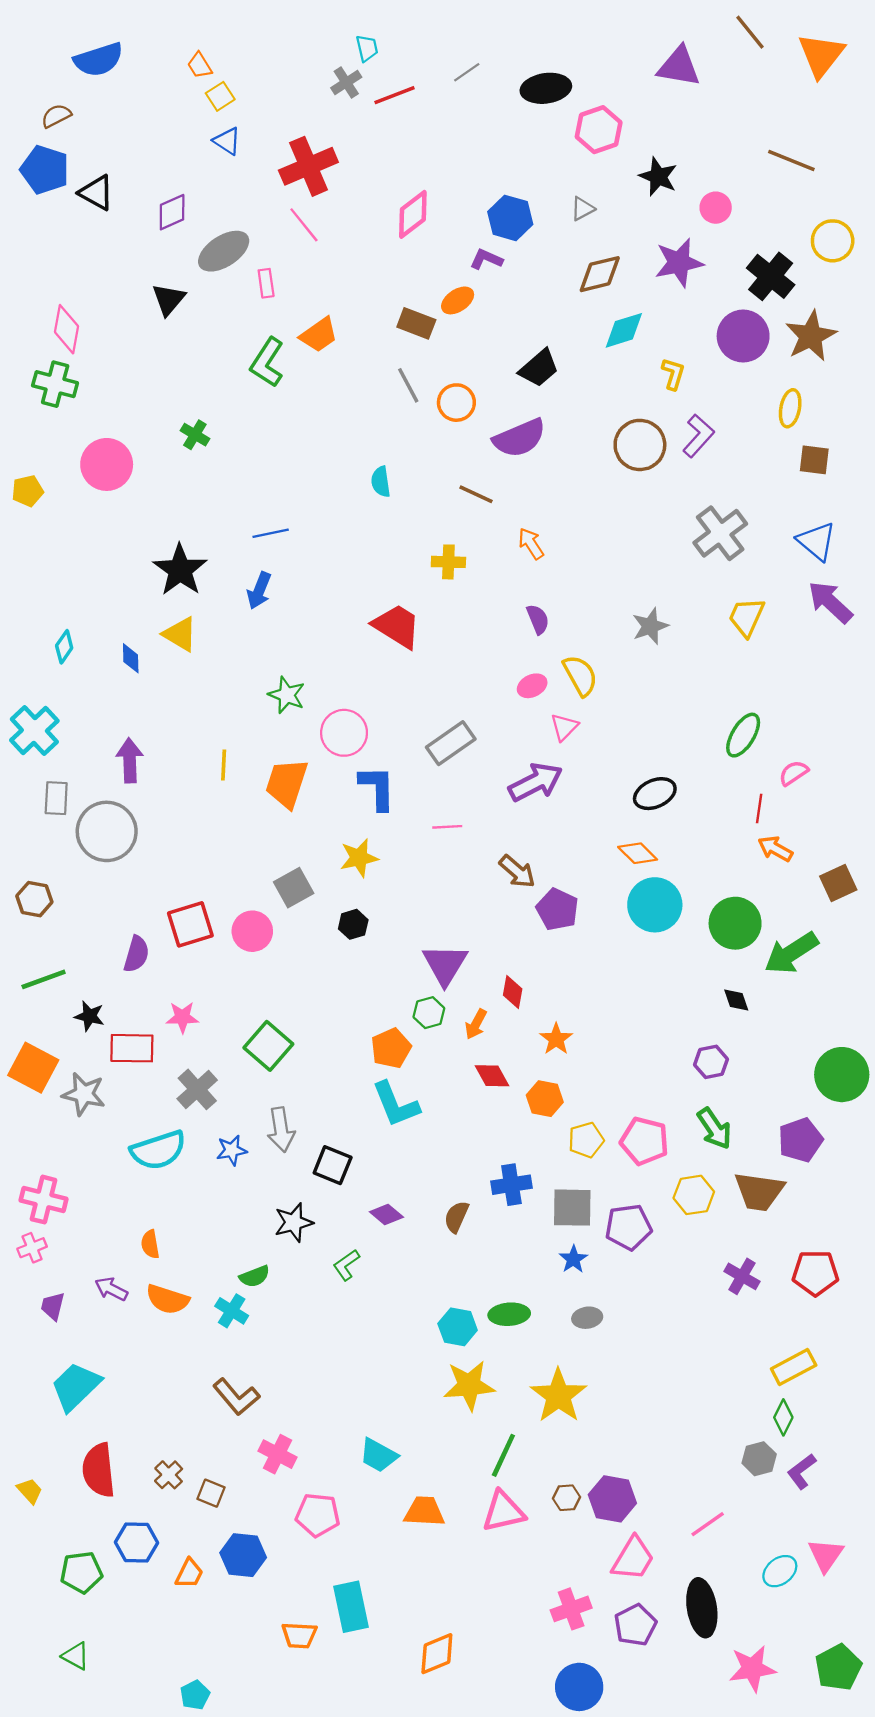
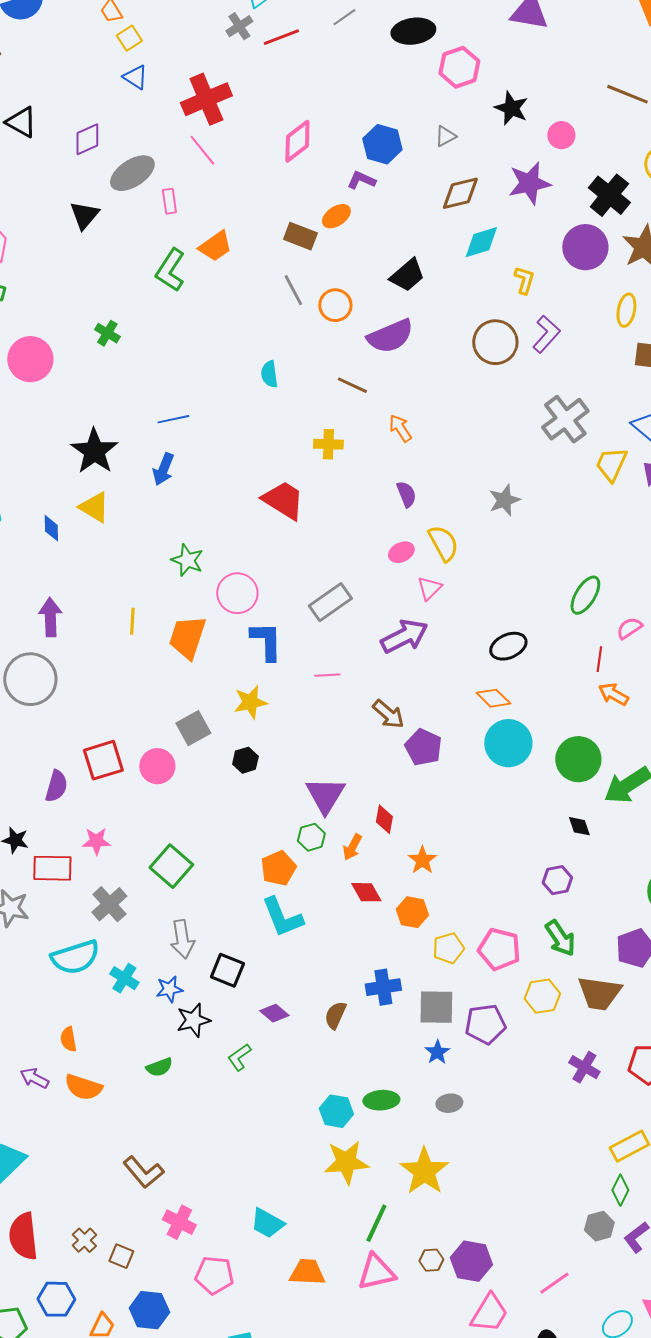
yellow trapezoid: (747, 617) -> (611, 464), moved
blue star: (232, 1150) -> (169, 989), moved
cyan cross: (232, 1311) -> (124, 978), moved

